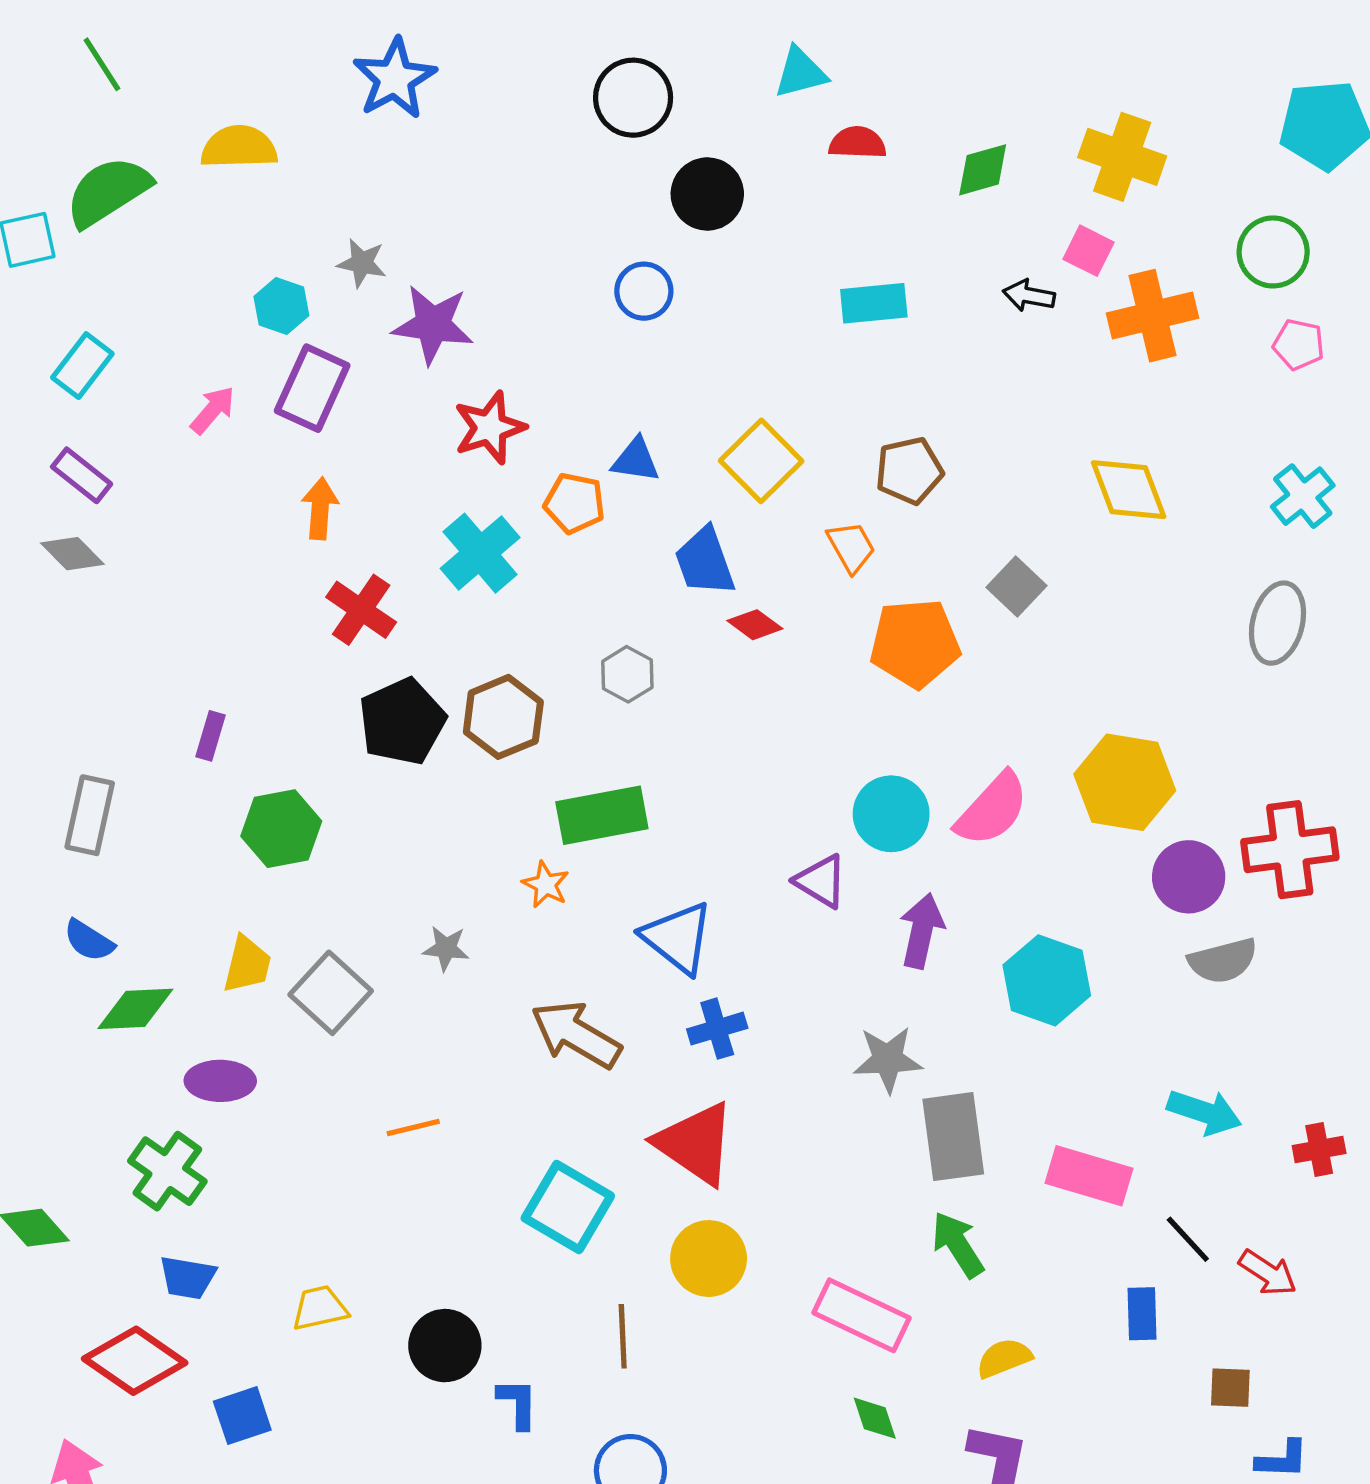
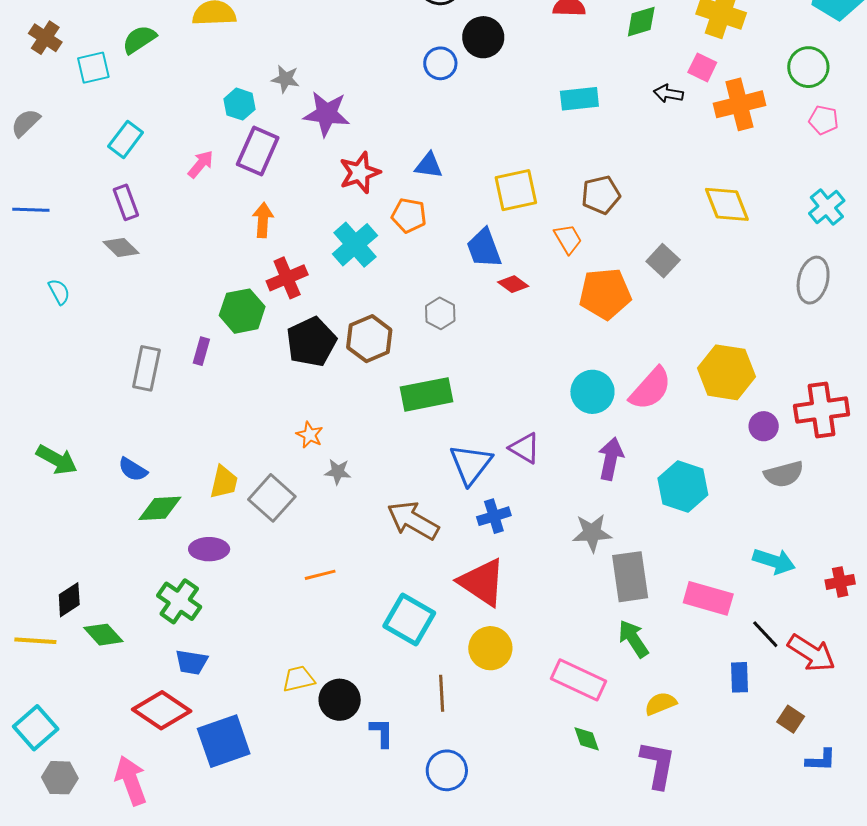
green semicircle: (108, 192) -> (139, 39), size x0.7
blue circle: (644, 291) -> (440, 63), moved
blue triangle: (636, 460) -> (429, 165), moved
yellow square: (761, 461) -> (516, 190), turned 33
purple rectangle: (82, 475) -> (126, 202), turned 32
red cross: (361, 610) -> (287, 278), turned 33
gray rectangle: (90, 815) -> (146, 368), moved
green hexagon: (281, 829) -> (242, 311), moved
purple circle: (1189, 877) -> (764, 426), size x0.7
purple triangle: (821, 881) -> (525, 448), moved
orange star: (546, 885) -> (310, 435), moved
blue triangle: (678, 938) -> (471, 464), turned 30
red arrow: (1268, 1273) -> (811, 653), size x1.4
yellow trapezoid: (320, 1308) -> (298, 679), moved
brown square: (1230, 1388) -> (791, 719), turned 32
blue square: (242, 1416) -> (224, 741), size x1.6

